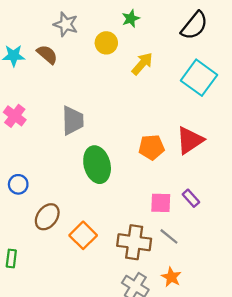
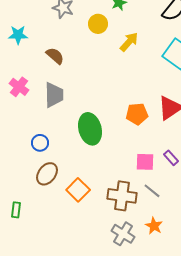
brown semicircle: (47, 54) -> (55, 56), moved
gray trapezoid: (73, 121) -> (54, 95), moved
blue circle: (18, 184) -> (40, 143), moved

